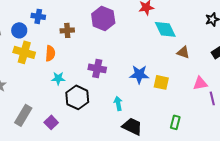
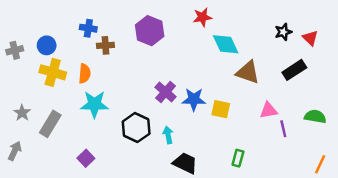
blue cross: (38, 16) -> (88, 28), moved
brown triangle: (183, 52) -> (248, 72), size x1.5
purple cross: (97, 68) -> (166, 92), moved, turned 30
cyan star: (58, 78) -> (94, 104), size x1.6
black hexagon: (77, 97) -> (136, 128), moved
gray rectangle: (23, 115) -> (50, 124), moved

